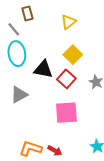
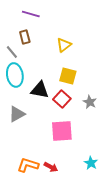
yellow square: (73, 55) -> (68, 76), turned -30

